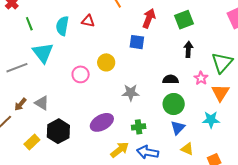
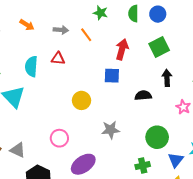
pink circle: (81, 74) -> (59, 138), moved
black semicircle: (171, 79) -> (143, 95), moved
green cross: (139, 127) -> (143, 166), moved
blue triangle: (178, 128) -> (176, 160), moved

